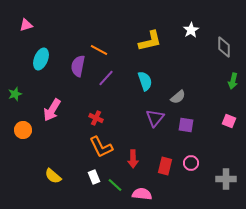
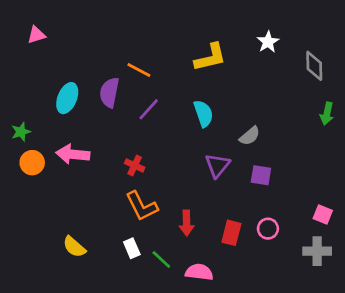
cyan ellipse: (41, 59) -> (67, 98), moved
pink arrow: (52, 110) -> (73, 154), turned 65
pink square: (229, 121) -> (323, 215), moved
orange circle: (23, 130) -> (32, 163), moved

